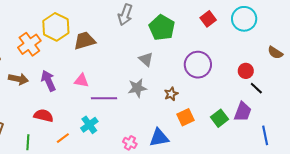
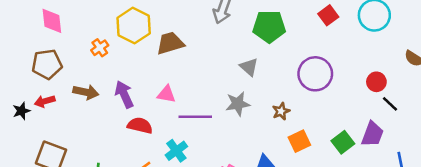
green pentagon: (162, 28) -> (269, 27), turned -30
orange cross: (29, 44) -> (100, 48), size x0.6
red semicircle: (44, 116) -> (140, 125), moved

